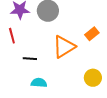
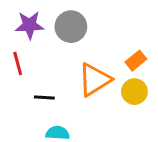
yellow circle: (93, 78) -> (134, 92), moved

